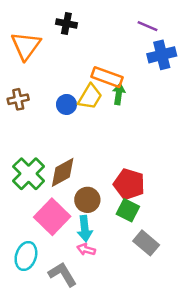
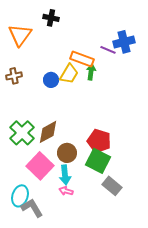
purple line: (147, 26) -> (108, 50), moved
green square: (128, 210) -> (98, 161), size x1.4
gray L-shape: (63, 274) -> (32, 208), moved

